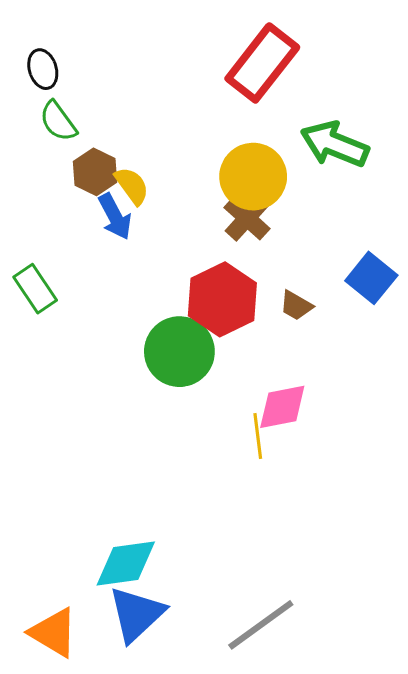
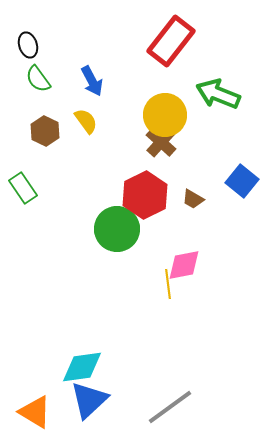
brown hexagon: (95, 172) -> (45, 131), moved
blue arrow: (115, 216) -> (92, 81), moved

